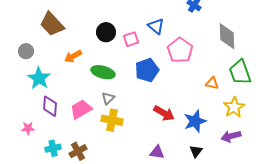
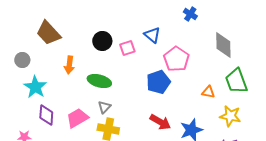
orange arrow: (73, 56) -> (69, 65), turned -54
blue pentagon: (147, 70) -> (158, 82), moved
yellow star: (234, 107) -> (230, 116), turned -30

